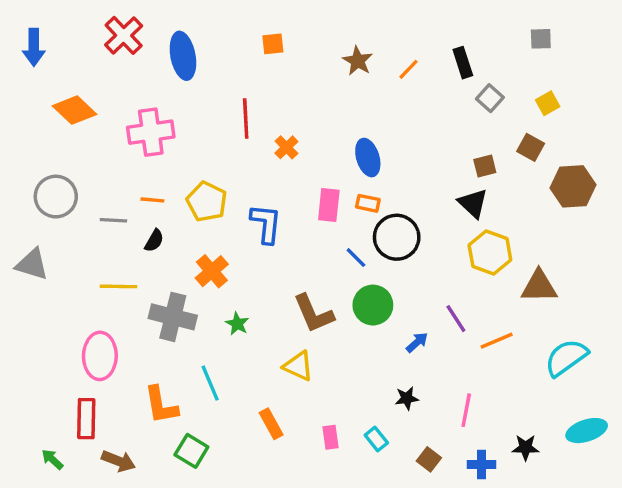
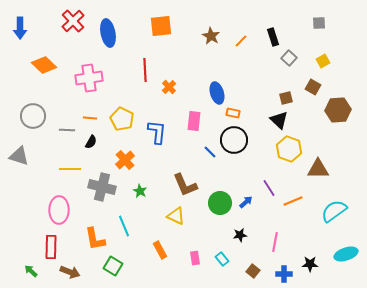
orange square: (273, 44) -> (161, 26), size x1.6
orange rectangle: (368, 203) -> (233, 113), moved
green circle: (373, 305) -> (220, 203), moved

